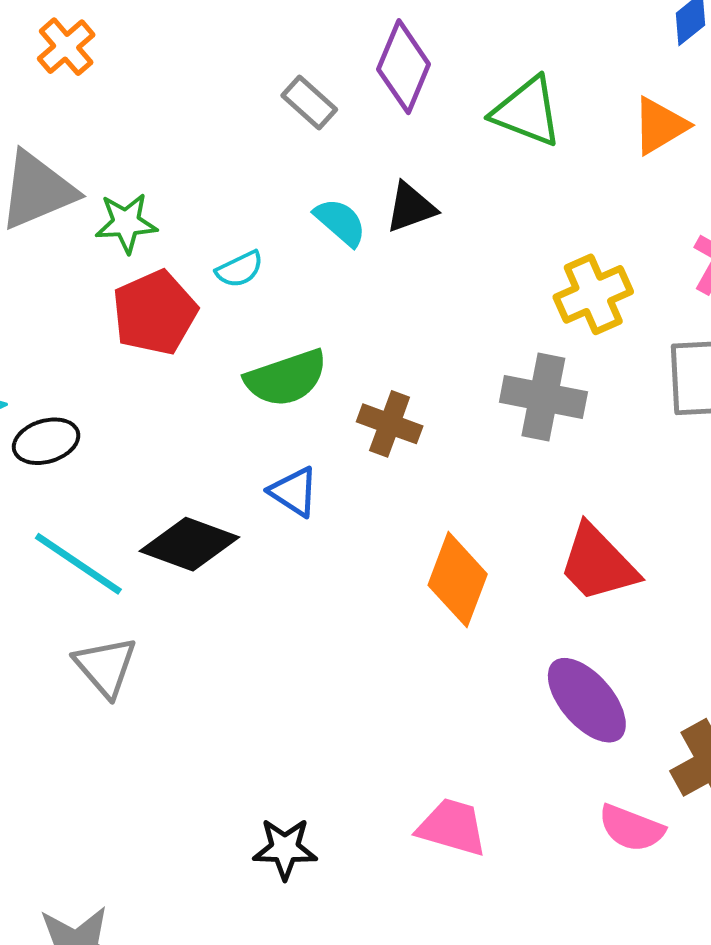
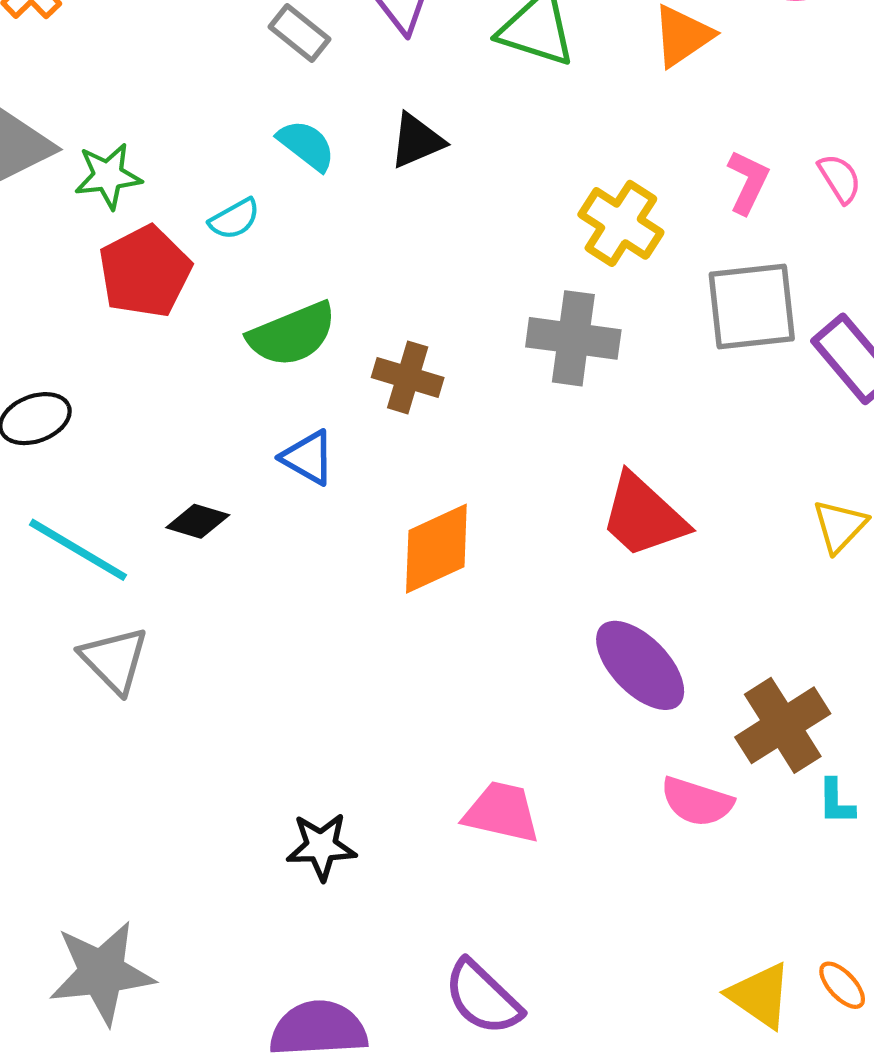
cyan semicircle: (340, 222) -> (306, 145), moved
yellow cross: (593, 294) -> (621, 223), turned -30
black diamond: (189, 544) -> (198, 521), size x0.6
orange diamond: (458, 580) -> (436, 549), moved, turned 48

